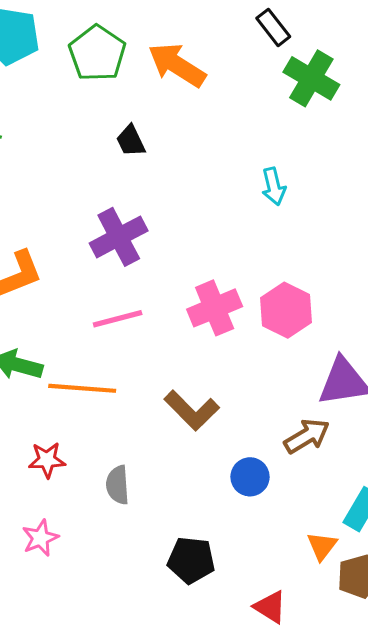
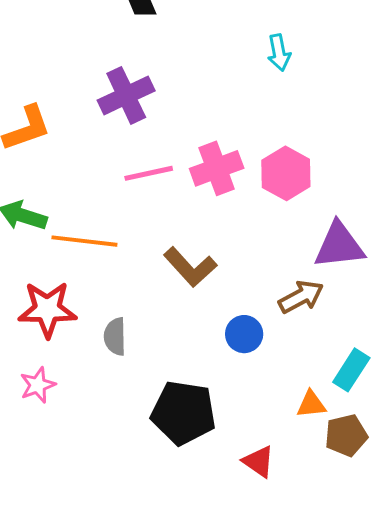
pink line: (118, 319) -> (149, 173), moved
red star: (47, 460) -> (47, 309), size x1.6
orange triangle: (322, 546) -> (311, 404), turned 44
black pentagon: (191, 560) -> (184, 413), size x1.4

